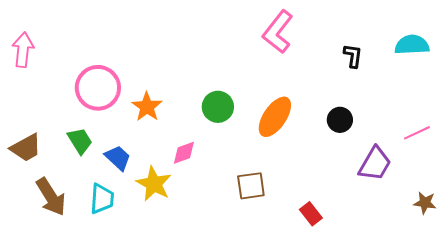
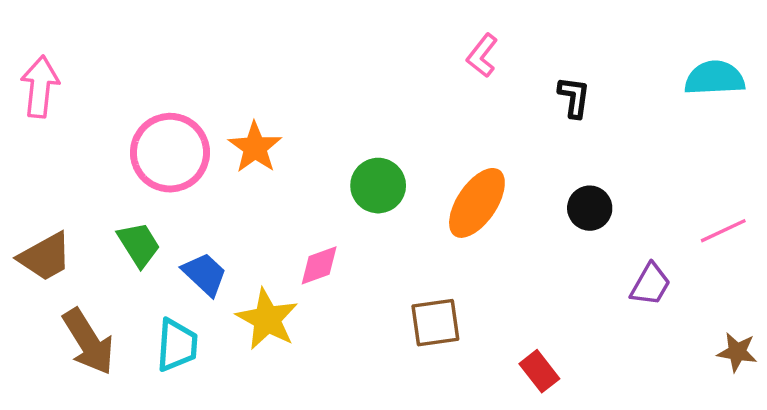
pink L-shape: (278, 32) -> (482, 55), size x0.6
black L-shape: (353, 56) -> (574, 97), moved
orange star: (147, 107) -> (255, 147), moved
purple trapezoid: (375, 164) -> (650, 284), size x0.7

